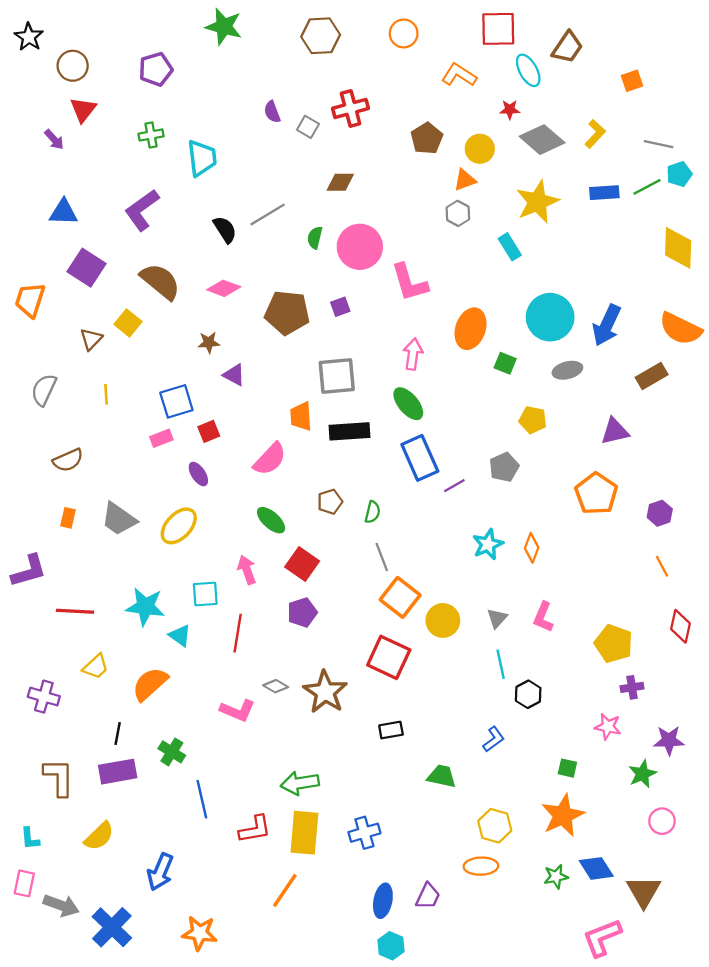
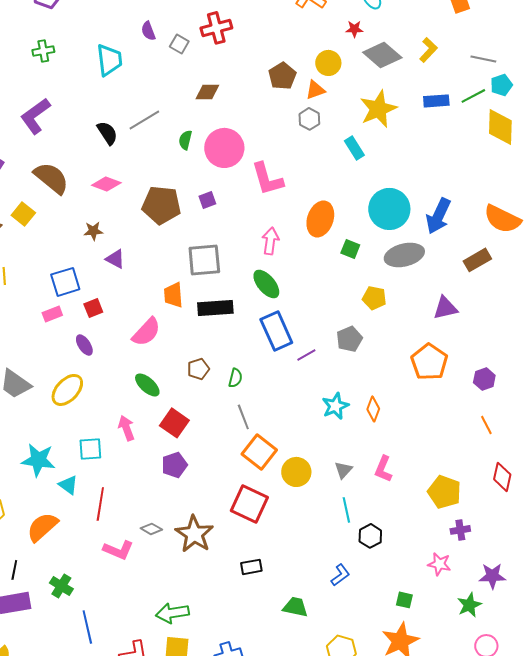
brown pentagon: (427, 138) -> (282, 76), moved
cyan trapezoid: (202, 158) -> (109, 60), moved
yellow diamond: (678, 248) -> (500, 127), moved
gray ellipse: (567, 370) -> (404, 255), size x1.5
red line: (238, 633) -> (100, 504), moved

